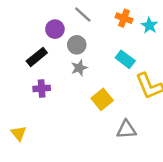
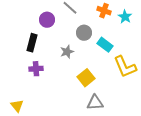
gray circle: (77, 45) -> (84, 33), moved
black rectangle: (37, 57) -> (32, 43), turned -36
gray triangle: (126, 130) -> (95, 103), moved

